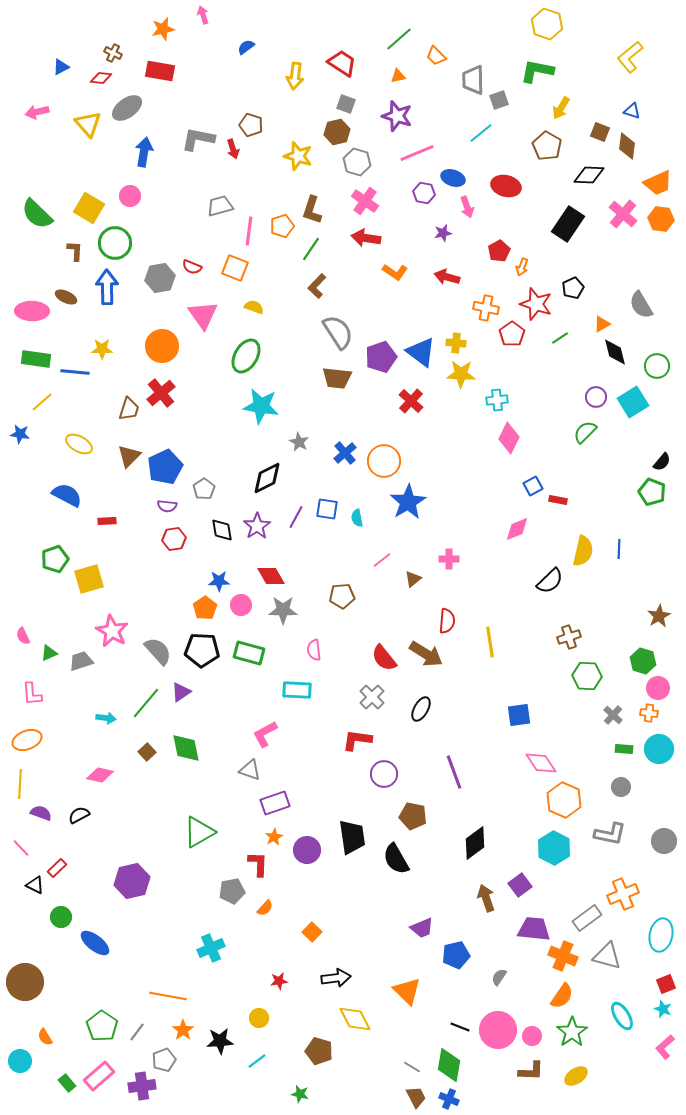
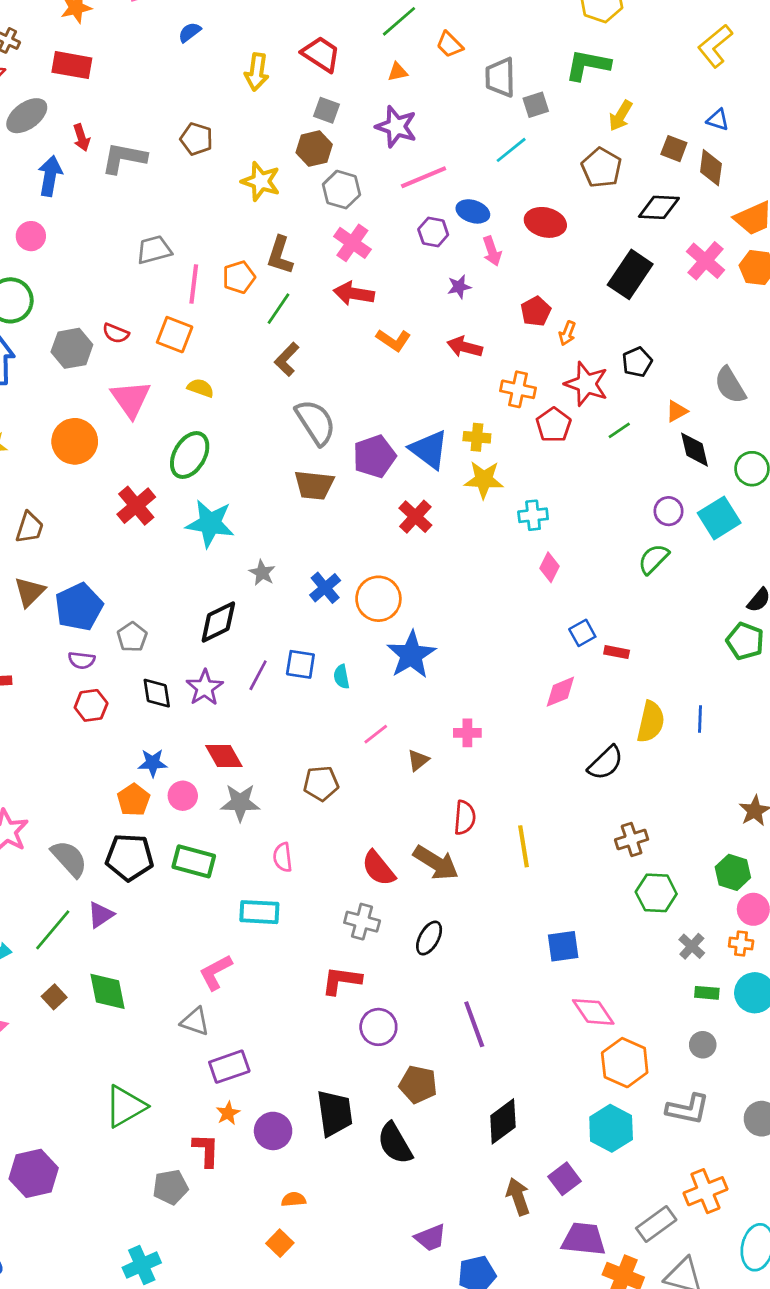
red arrow: (233, 149) -> (82, 138), moved
red cross: (161, 393) -> (136, 506), moved
pink diamond: (509, 438) -> (549, 567), size x0.7
gray cross: (372, 697) -> (362, 922), turned -30
orange semicircle: (265, 908) -> (294, 1199), moved, turned -138

